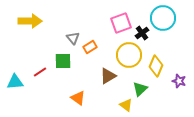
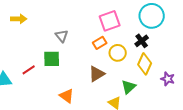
yellow arrow: (30, 21) -> (19, 19), size x0.7
black cross: (142, 33) -> (142, 41), moved
orange rectangle: (90, 47) -> (100, 43), moved
yellow circle: (129, 55) -> (118, 53), size x0.7

